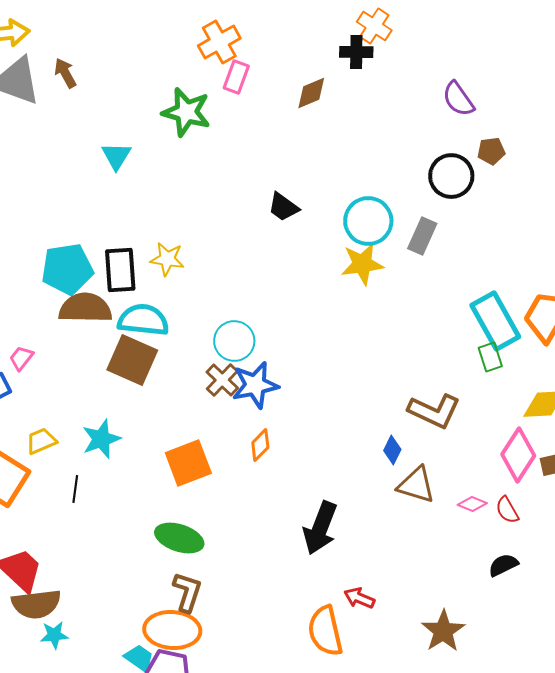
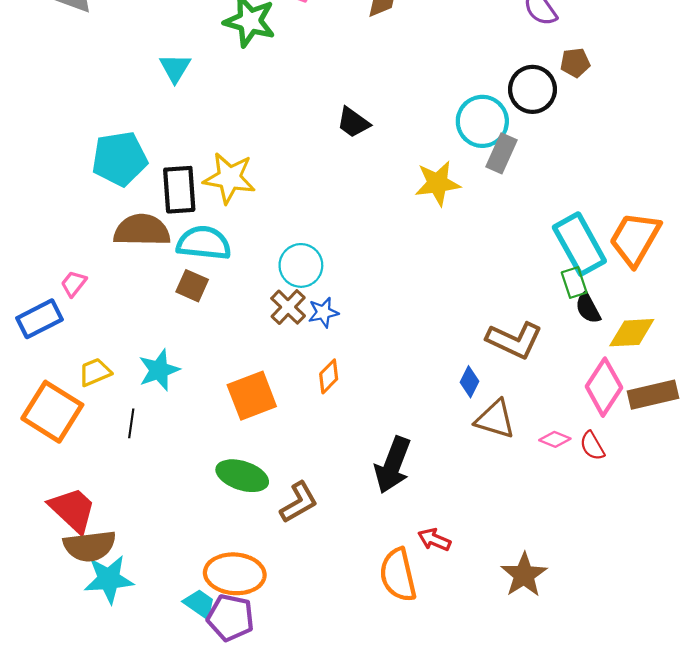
cyan circle: (368, 221) -> (482, 121), moved
yellow star: (167, 259) -> (229, 178), size x1.4
cyan pentagon: (67, 269) -> (120, 159), moved
brown square: (132, 360) -> (192, 286), size x0.6
blue star: (255, 385) -> (323, 312), size x0.6
black semicircle: (503, 565) -> (588, 308), moved, turned -92
brown L-shape: (187, 592) -> (299, 502), moved, turned 42
cyan star: (54, 635) -> (109, 579), size x1.6

